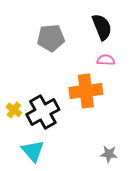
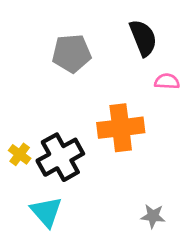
pink semicircle: (106, 60) -> (167, 81), moved

